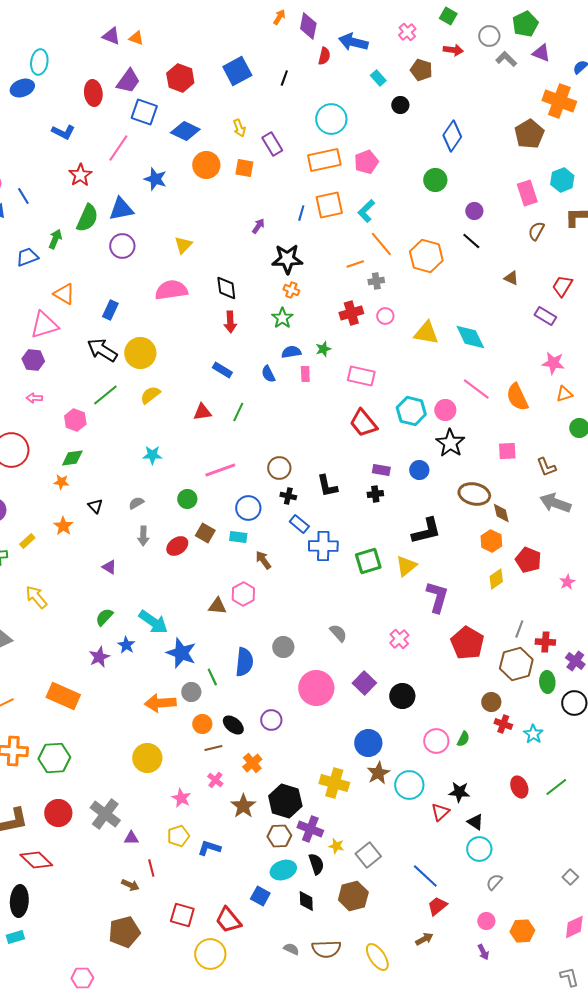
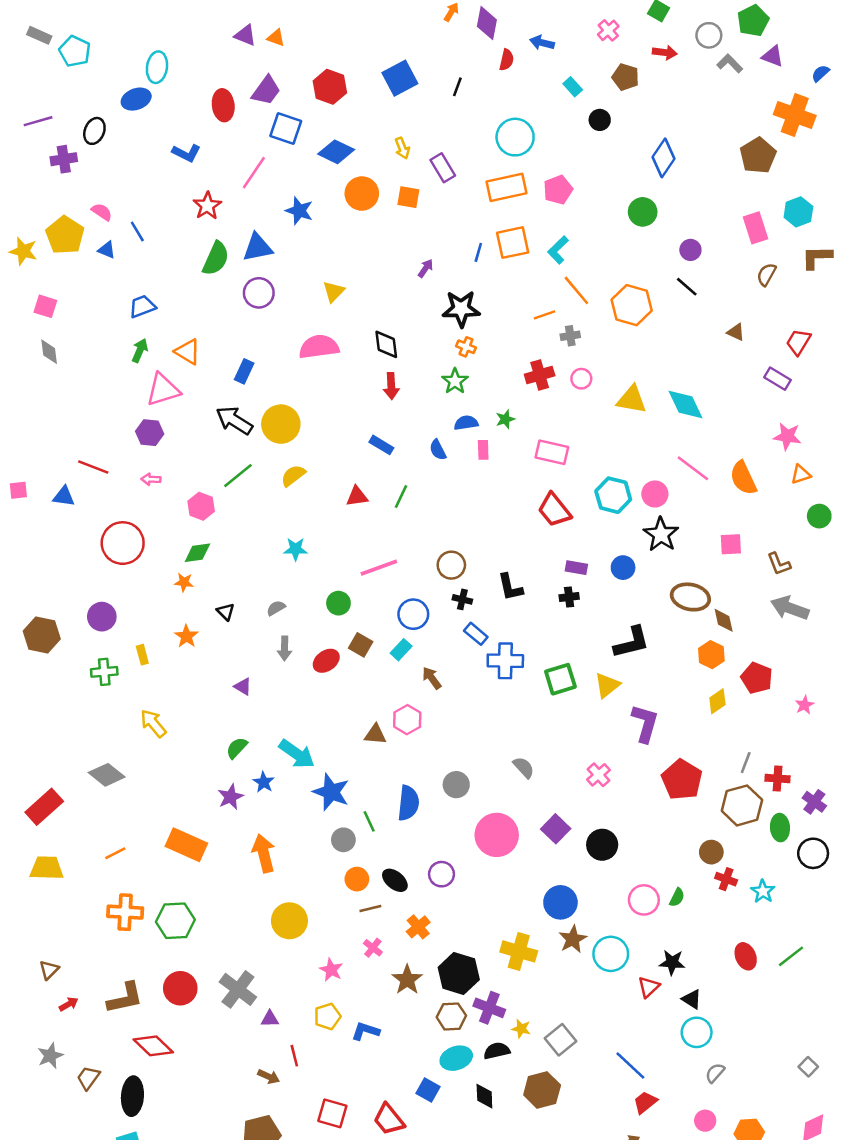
blue arrow: (353, 42) -> (542, 43), size x0.7
green arrow: (55, 239) -> (140, 350), moved
cyan rectangle: (238, 537) -> (401, 650), turned -54
yellow rectangle: (27, 541) -> (142, 655), turned -63
orange arrow: (160, 703) -> (264, 853), moved, turned 80
black semicircle: (316, 864) -> (497, 1051), turned -85

